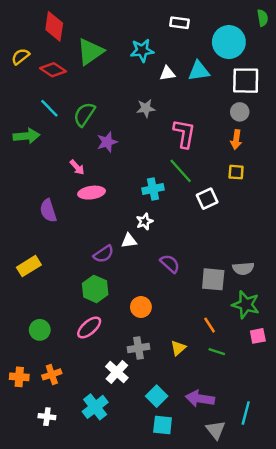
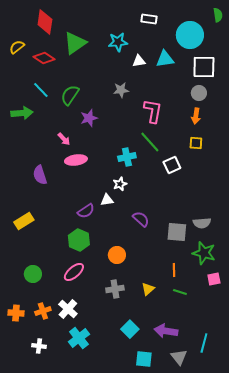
orange line: (210, 325) -> (174, 270), turned 32
white cross: (117, 372) -> (68, 309), moved
cyan square: (163, 425) -> (144, 359), moved

